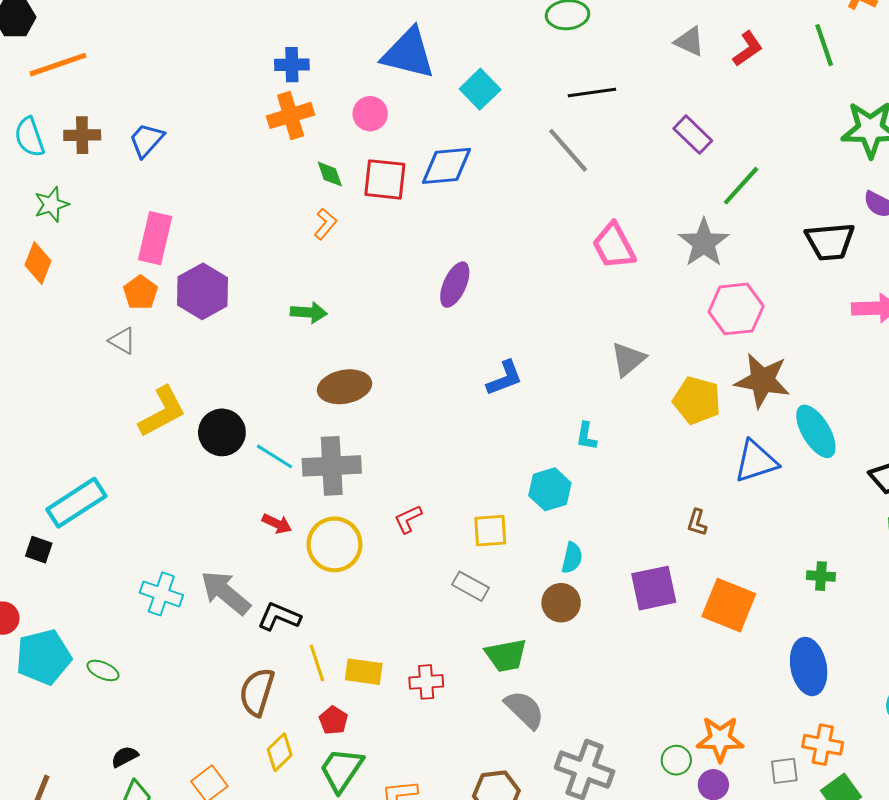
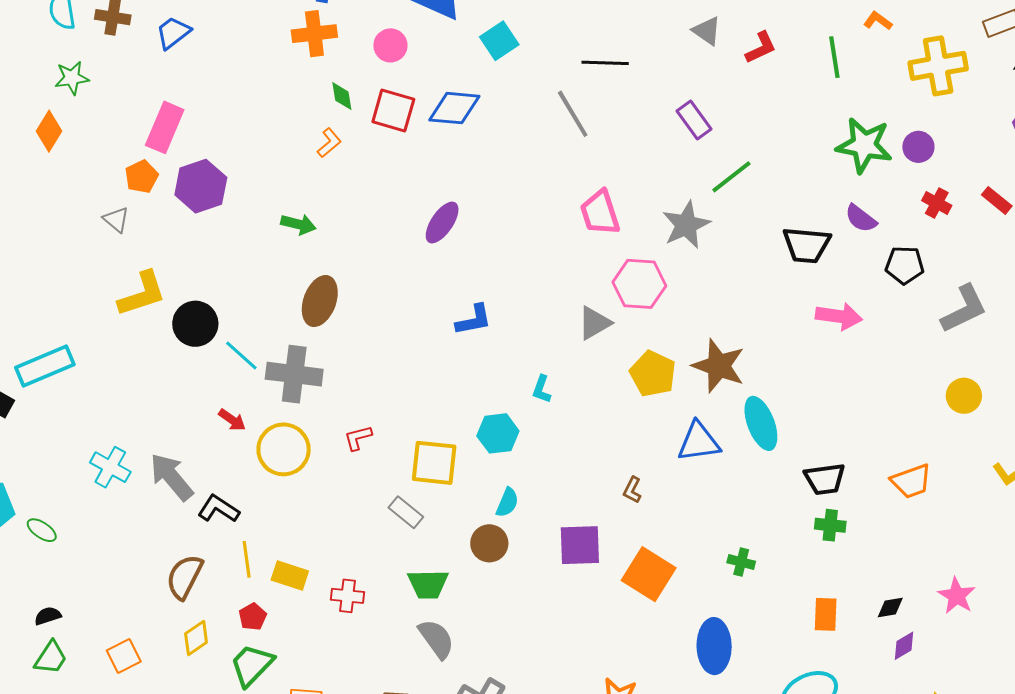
pink hexagon: (736, 309) -> (639, 284), moved
brown ellipse: (345, 387) -> (320, 301), turned -69
yellow square: (490, 531) -> (434, 463), size x1.4

